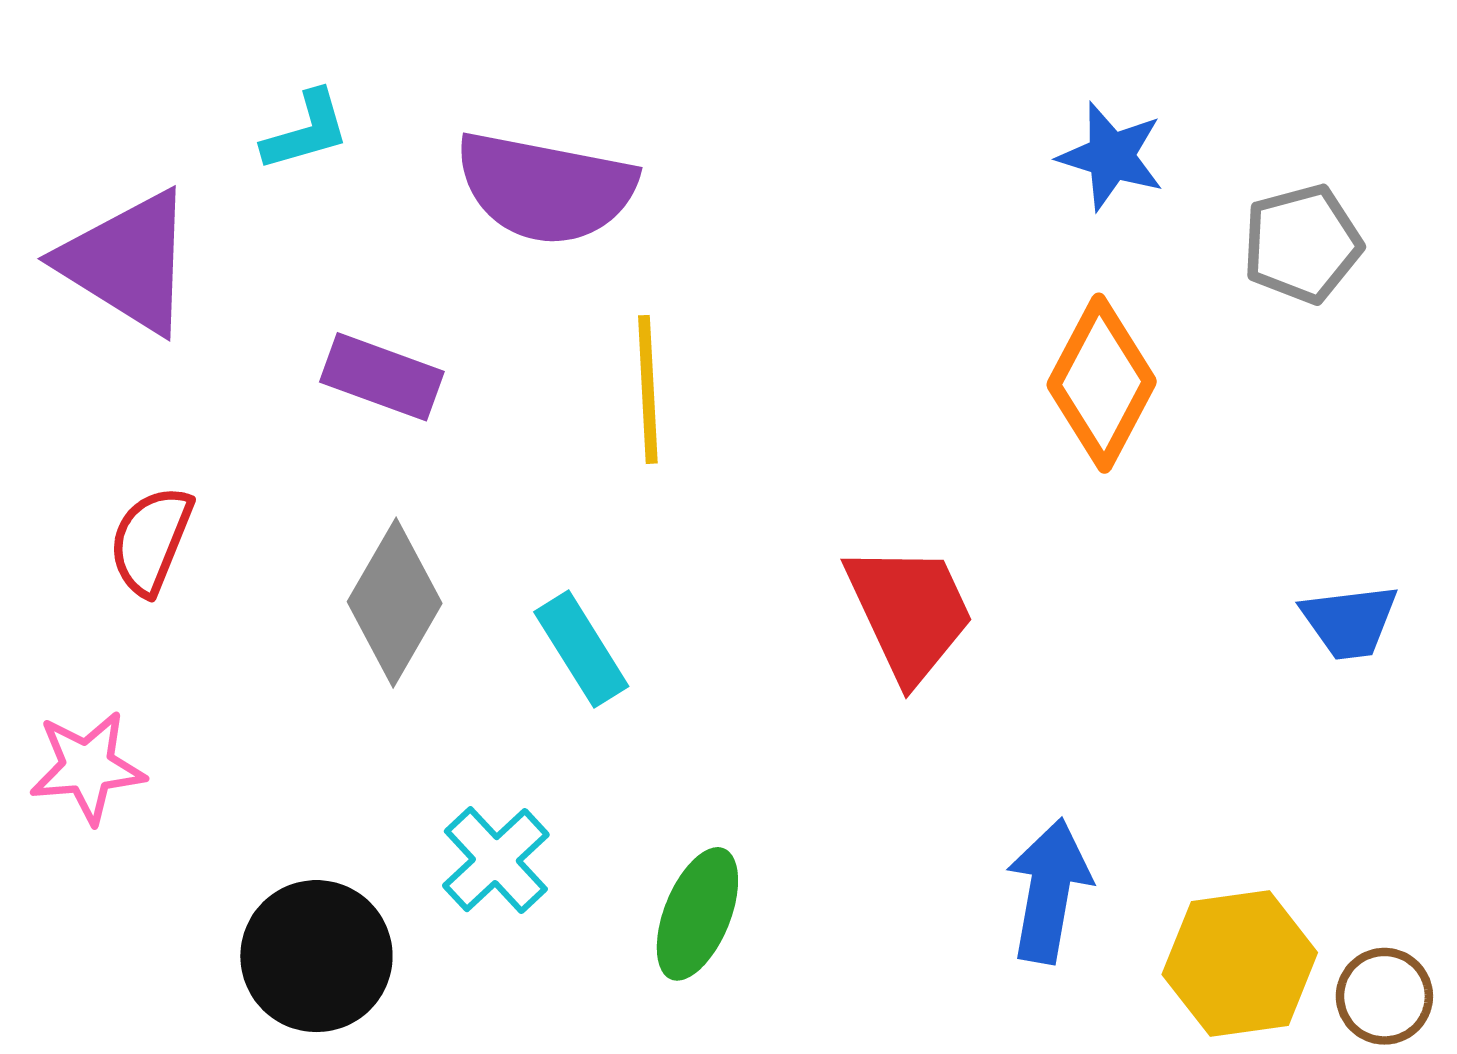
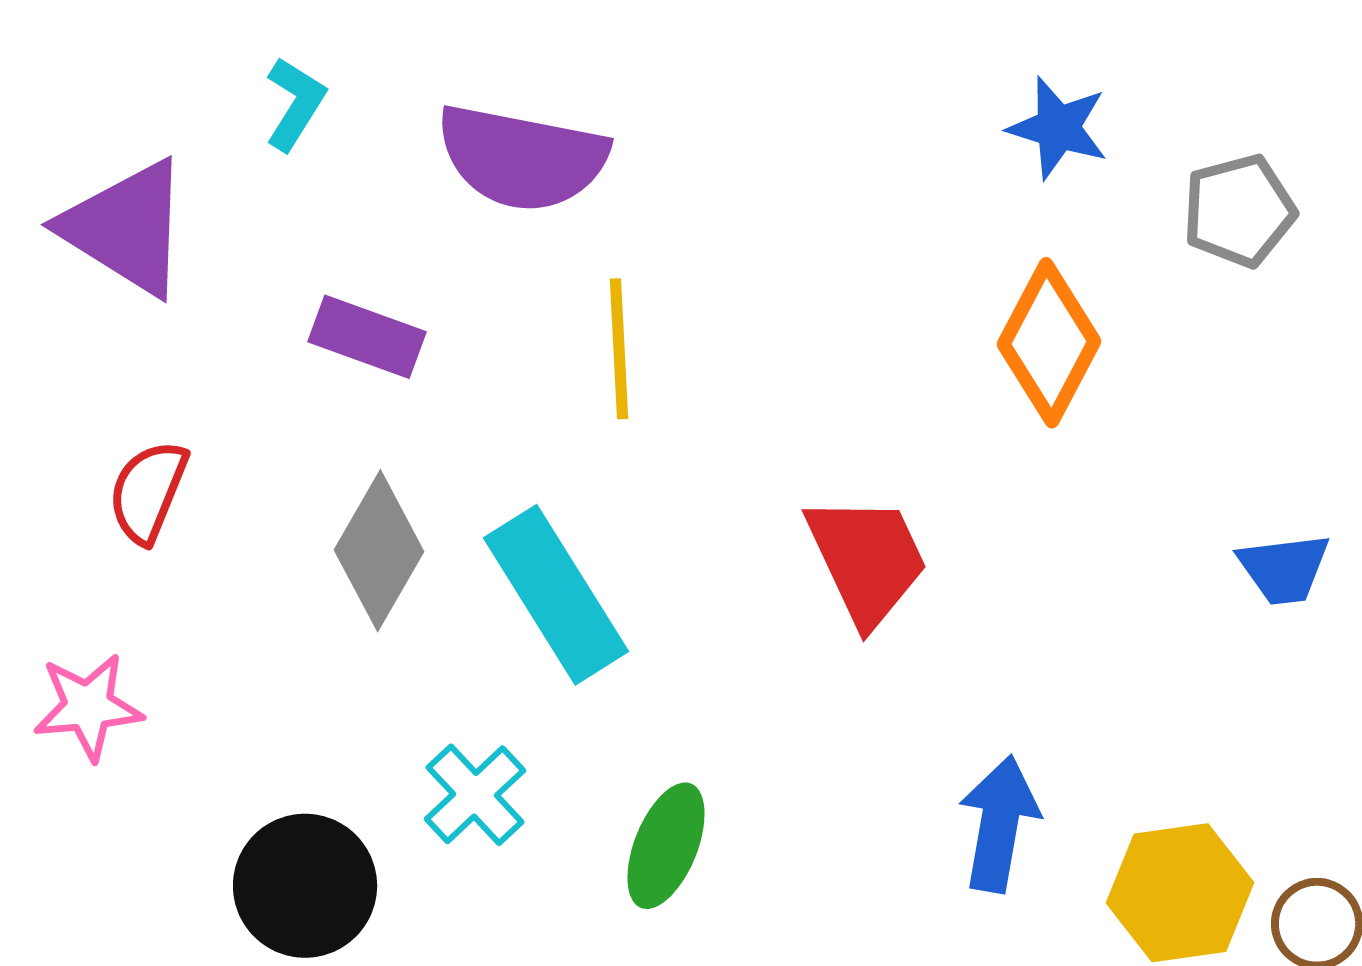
cyan L-shape: (306, 131) -> (295, 104), turned -42
cyan rectangle: (581, 649) -> (556, 595), size x1.6

